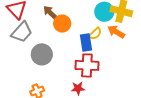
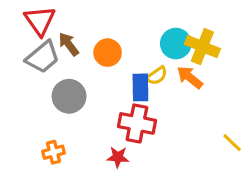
brown arrow: (50, 13) -> (69, 44), moved

